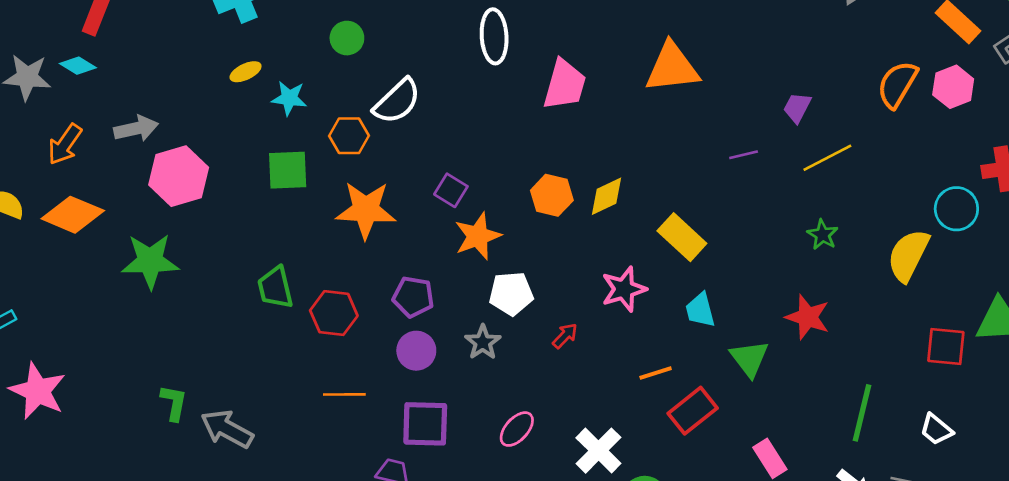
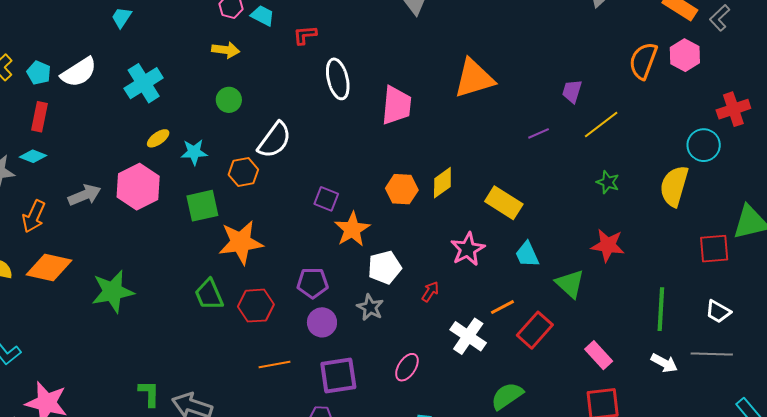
pink hexagon: (179, 176) -> (138, 187), moved
orange star: (366, 210) -> (241, 242), moved
white cross: (598, 451) -> (468, 336), moved

